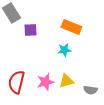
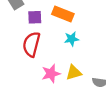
orange rectangle: (71, 27) -> (63, 14), moved
red semicircle: (16, 82) -> (31, 44), moved

